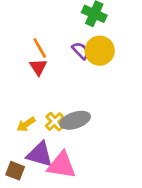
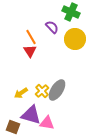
purple semicircle: (81, 51) -> (52, 27), moved
gray ellipse: (75, 120) -> (57, 90), turned -40
pink triangle: (61, 165) -> (47, 123), size x0.7

